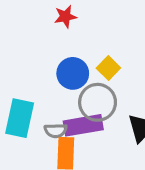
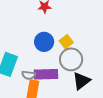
gray circle: (98, 102) -> (71, 59), moved

